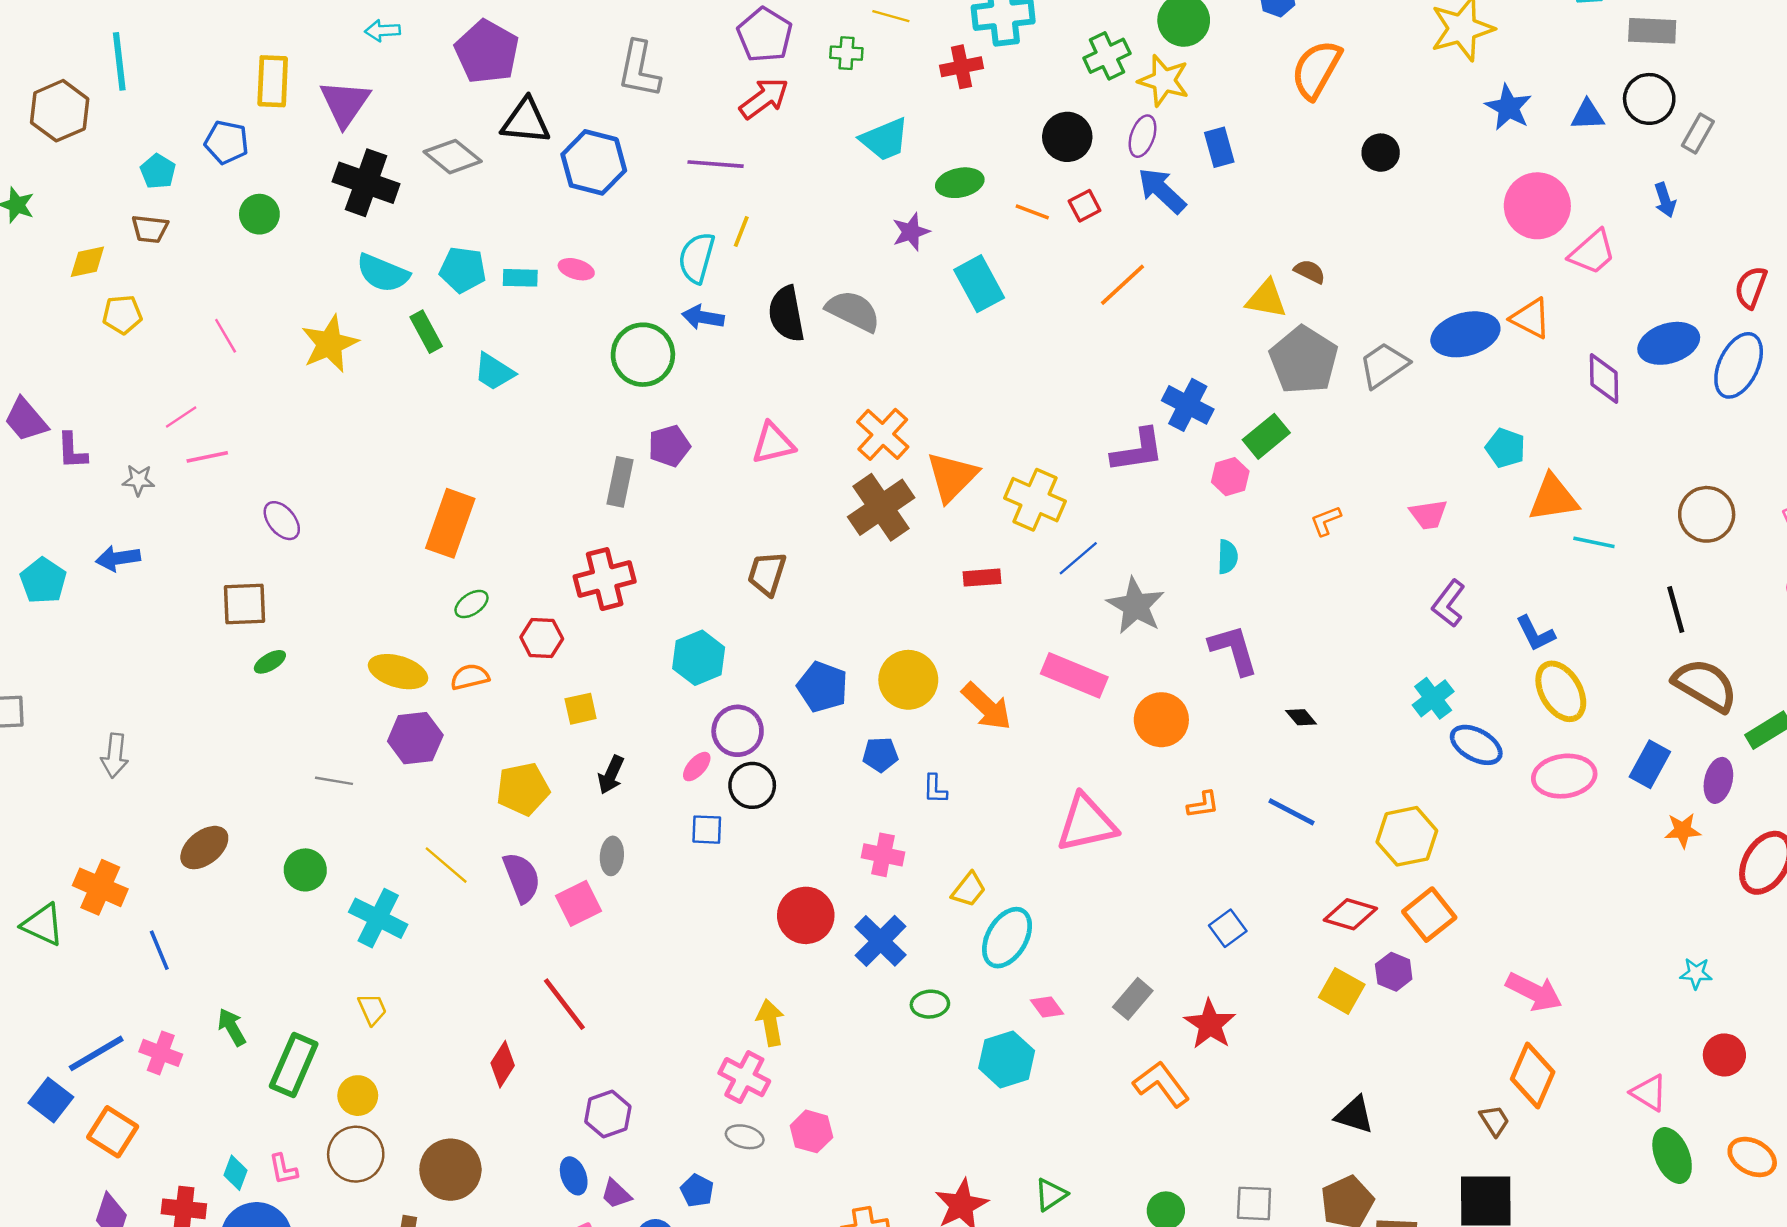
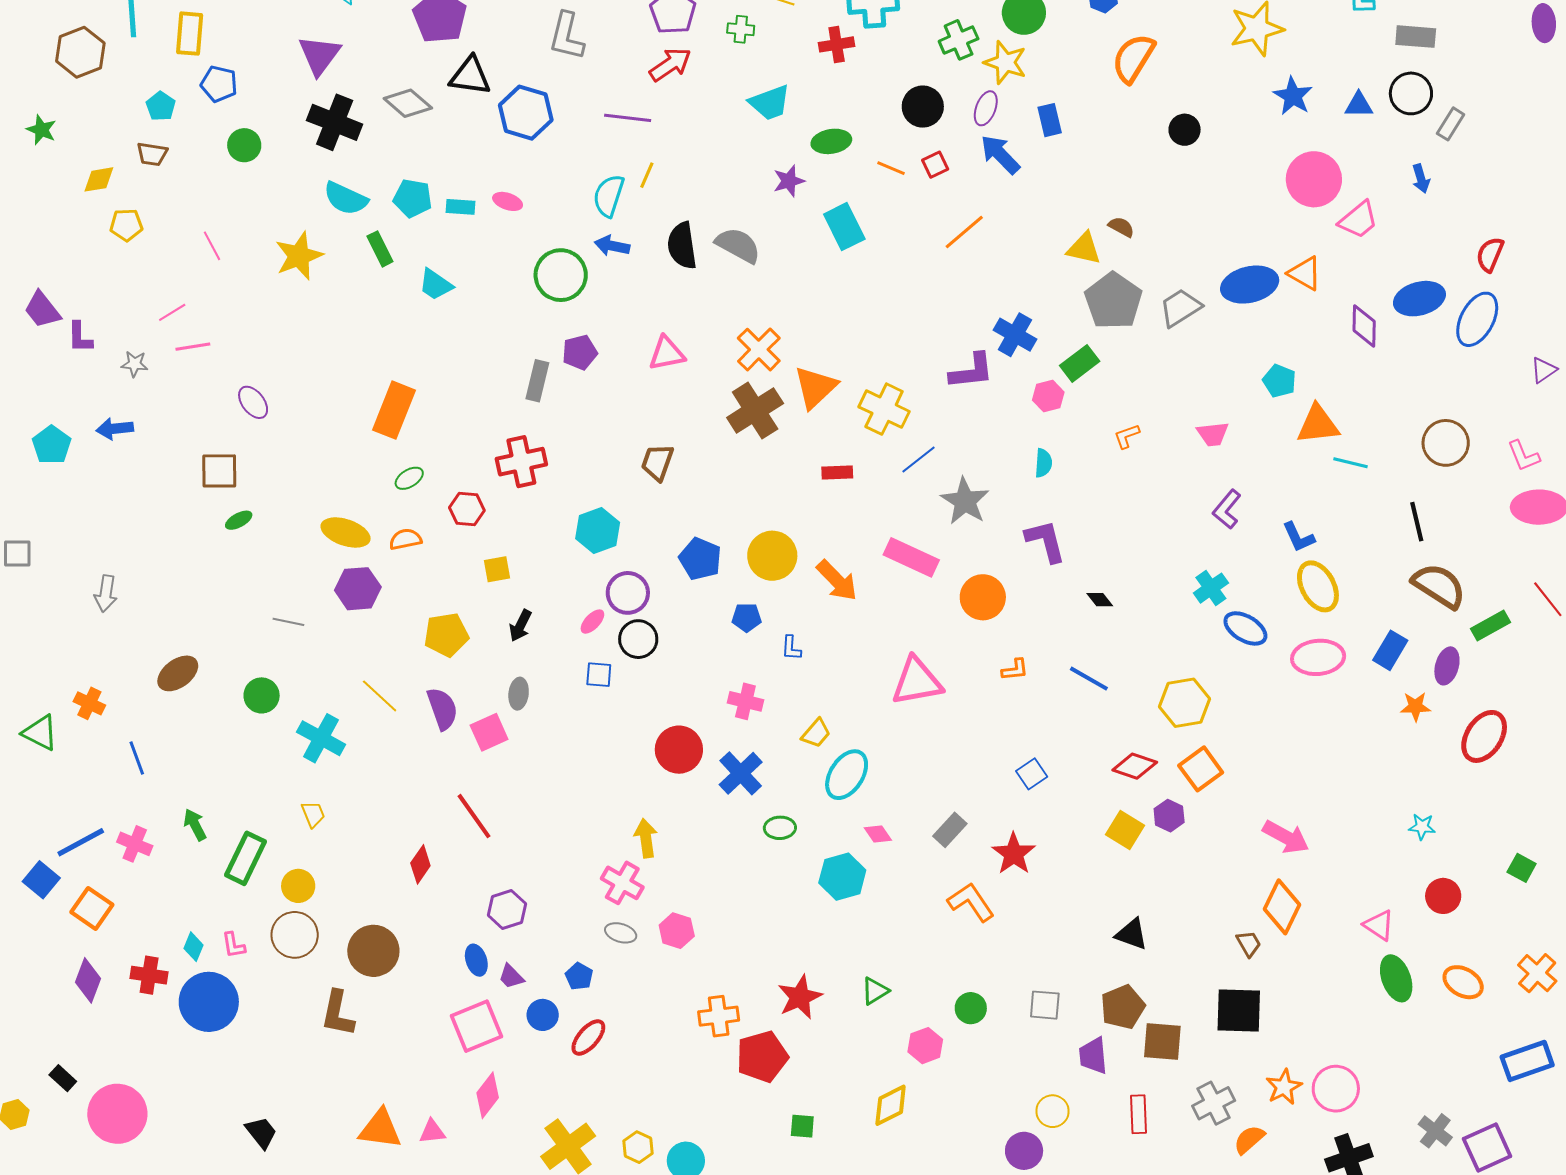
yellow rectangle: (273, 81) -> (190, 34), moved
orange cross: (100, 887) -> (89, 703), size x0.7

